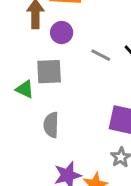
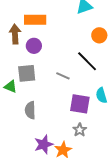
gray line: (101, 55) -> (63, 76), moved

